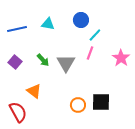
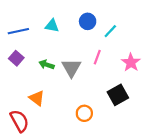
cyan line: (95, 35) -> (110, 31), moved
green arrow: (43, 60) -> (46, 65), turned 152
purple square: (15, 62) -> (16, 58), moved
black square: (101, 102) -> (118, 95), moved, turned -30

